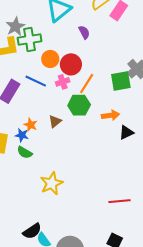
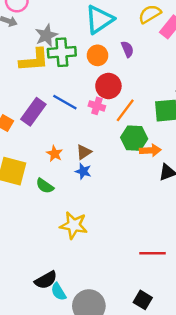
orange circle: (50, 59) -> (98, 55), moved
pink cross: (63, 82) -> (97, 106), turned 32
green hexagon: (79, 105) -> (134, 138), moved
blue star: (22, 135) -> (83, 171), moved
yellow star: (52, 183) -> (74, 225), turned 30

